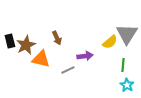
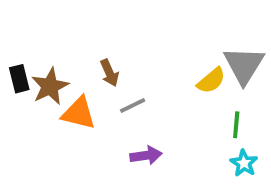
purple arrow: (85, 56) -> (146, 155), moved
gray line: (68, 70) -> (133, 106), moved

